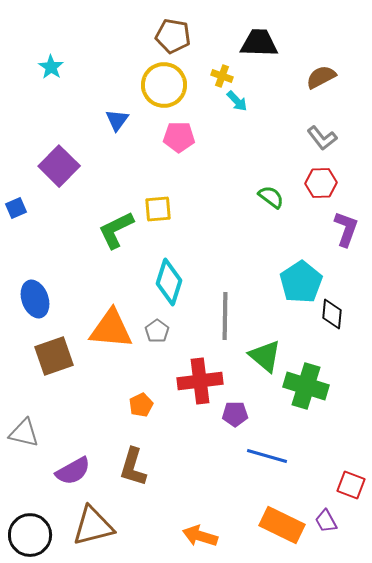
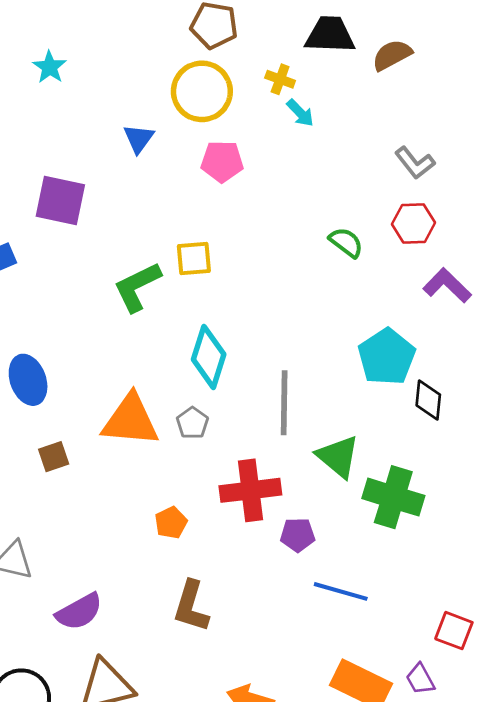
brown semicircle: (321, 77) -> (392, 55), moved
purple square: (59, 166) -> (60, 201), turned -33
purple L-shape: (346, 229) -> (447, 285), turned -66
brown square: (54, 356) -> (54, 457), size x0.6
brown L-shape: (133, 467) -> (191, 606), moved

